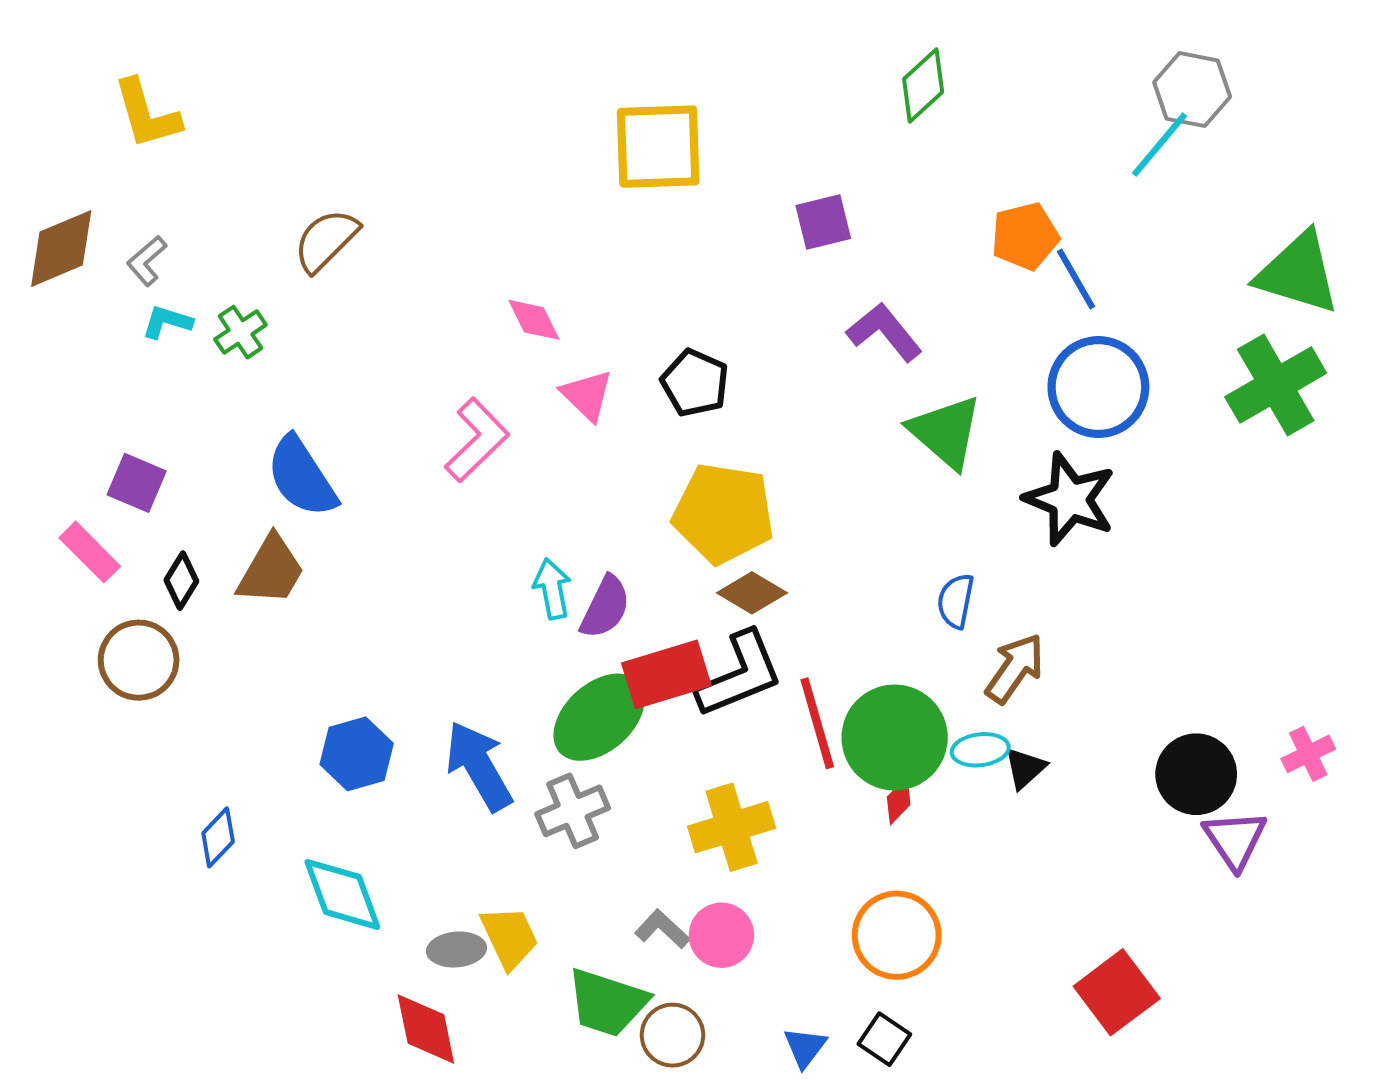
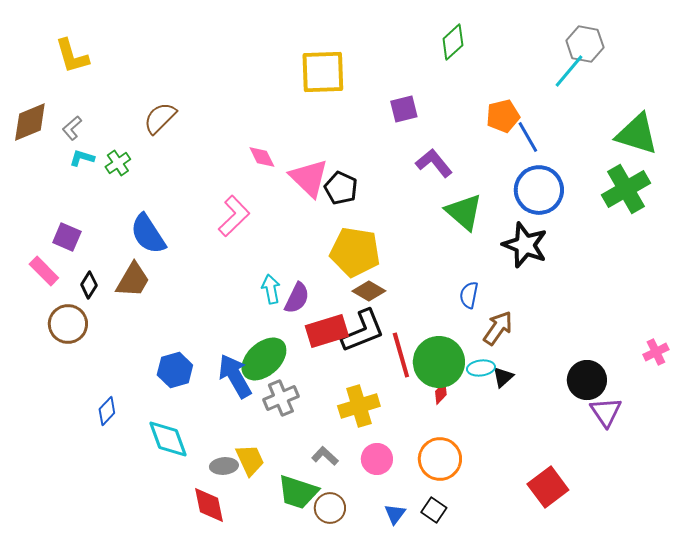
pink triangle: (587, 395) -> (309, 178), moved, size x1.5
green ellipse: (599, 717) -> (264, 359), moved
pink cross: (1308, 754) -> (656, 352), moved
pink circle: (721, 935) -> (377, 459), moved

